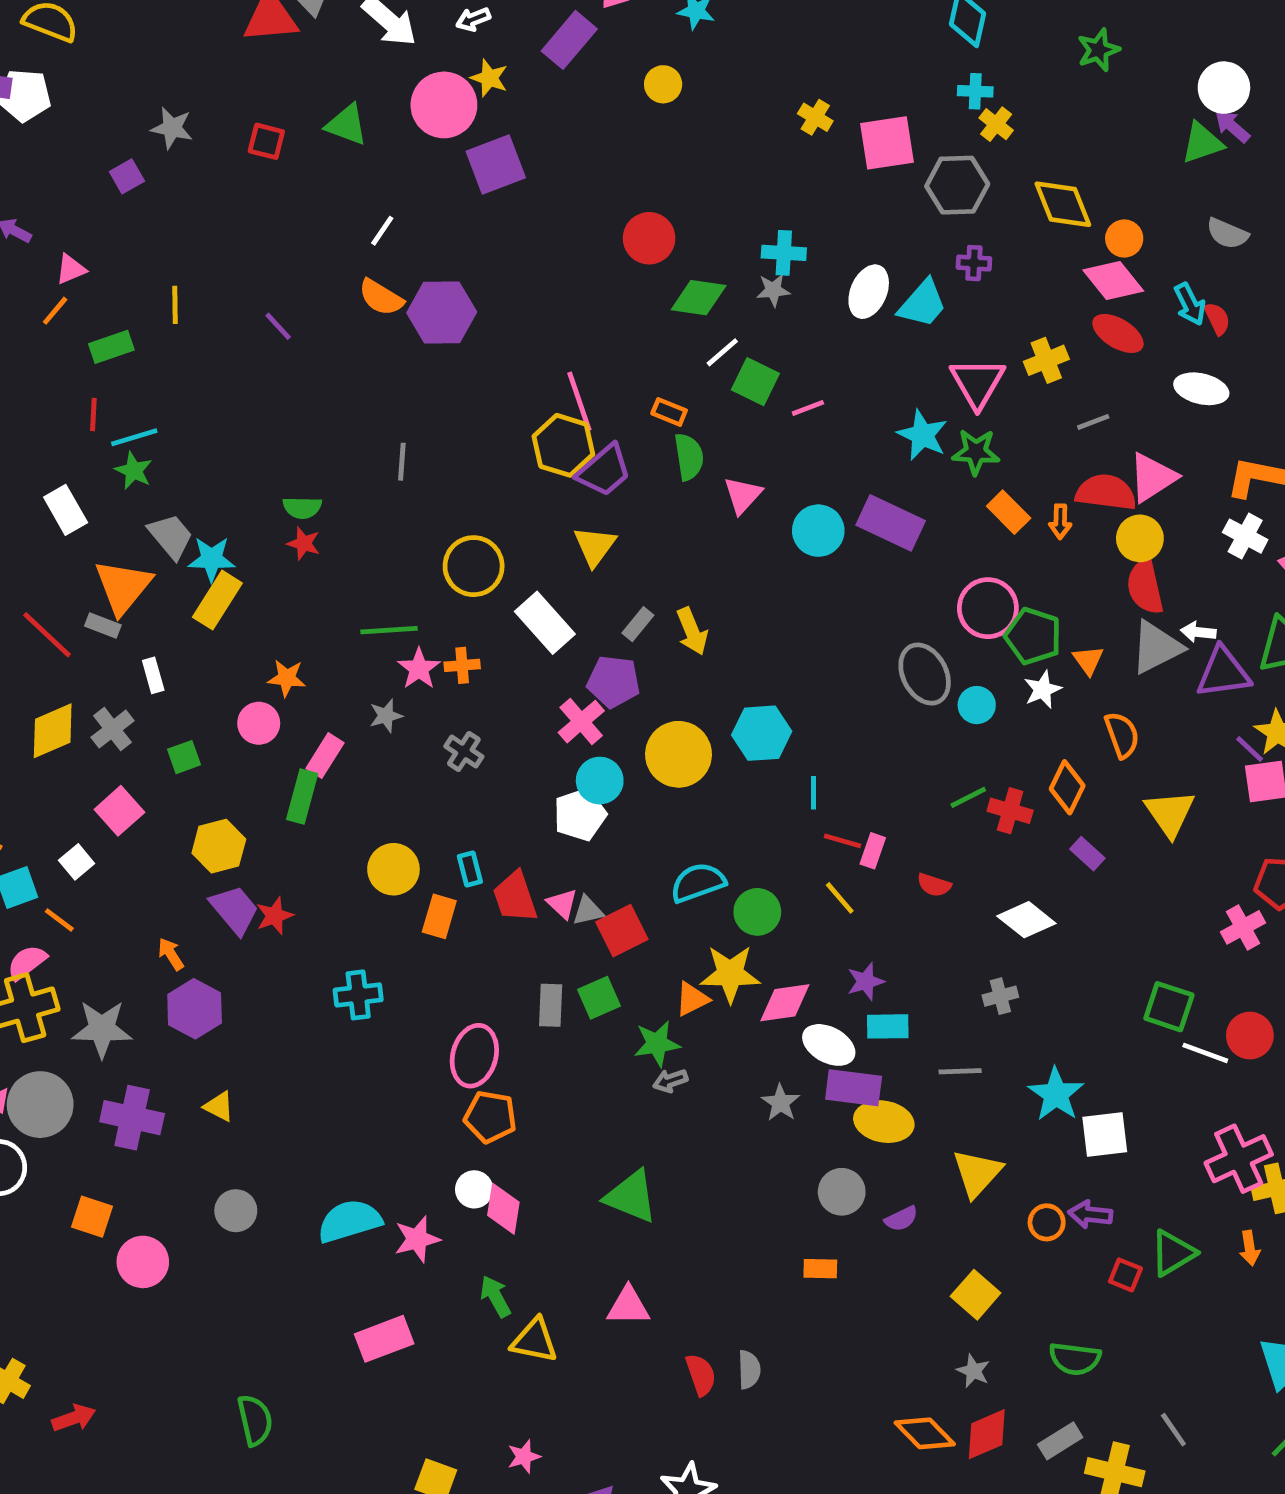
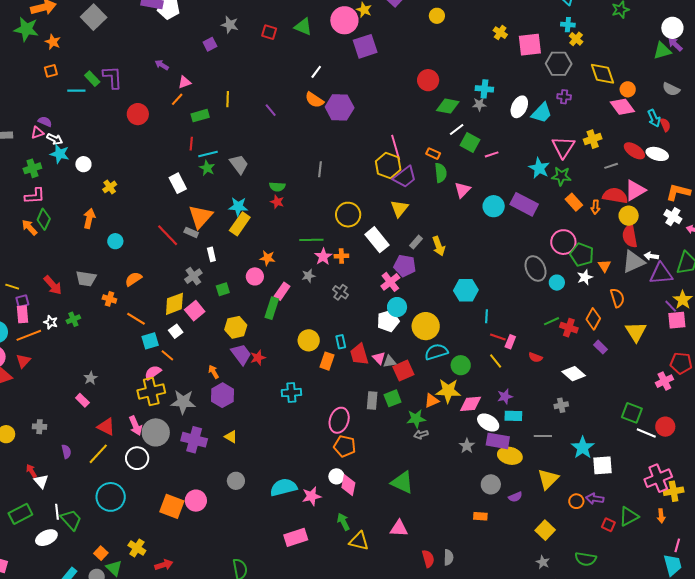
red ellipse: (1118, 333) -> (634, 151), moved
gray trapezoid: (171, 536) -> (239, 164), moved
yellow diamond: (53, 731) -> (174, 304), moved
yellow circle: (679, 754) -> (426, 326), moved
orange square: (92, 1217) -> (172, 506), moved, size x1.4

